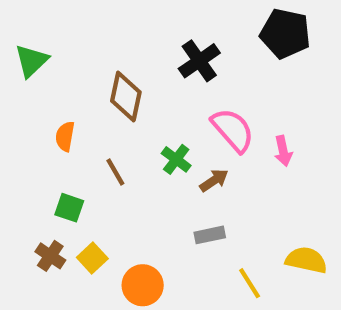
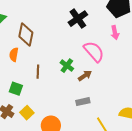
brown diamond: (126, 96) -> (26, 35), moved
pink arrow: (283, 151) -> (115, 33), moved
brown line: (115, 172) -> (38, 72), turned 32

